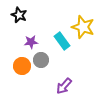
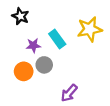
yellow star: (83, 27) -> (90, 29), turned -30
cyan rectangle: (62, 41) -> (57, 39), moved

